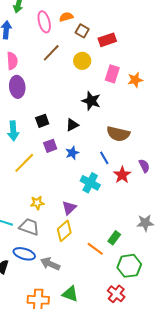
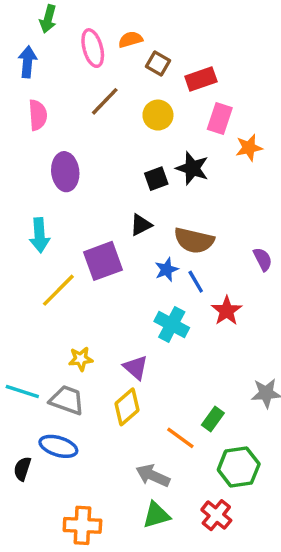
pink rectangle: (112, 74) -> (220, 118), moved
purple ellipse: (17, 87) -> (65, 172), moved
black star: (91, 101) -> (192, 168), moved
black square: (42, 121) -> (156, 179), moved
brown semicircle: (118, 134) -> (194, 240), moved
purple square: (50, 146) -> (103, 261), size x1.6
blue star: (72, 153) -> (167, 270), moved
purple semicircle: (144, 166) -> (263, 259), moved
purple triangle: (69, 208) -> (136, 367), turned -35
gray arrow: (50, 264) -> (153, 476), moved
green triangle: (70, 294) -> (156, 515), moved, turned -36

